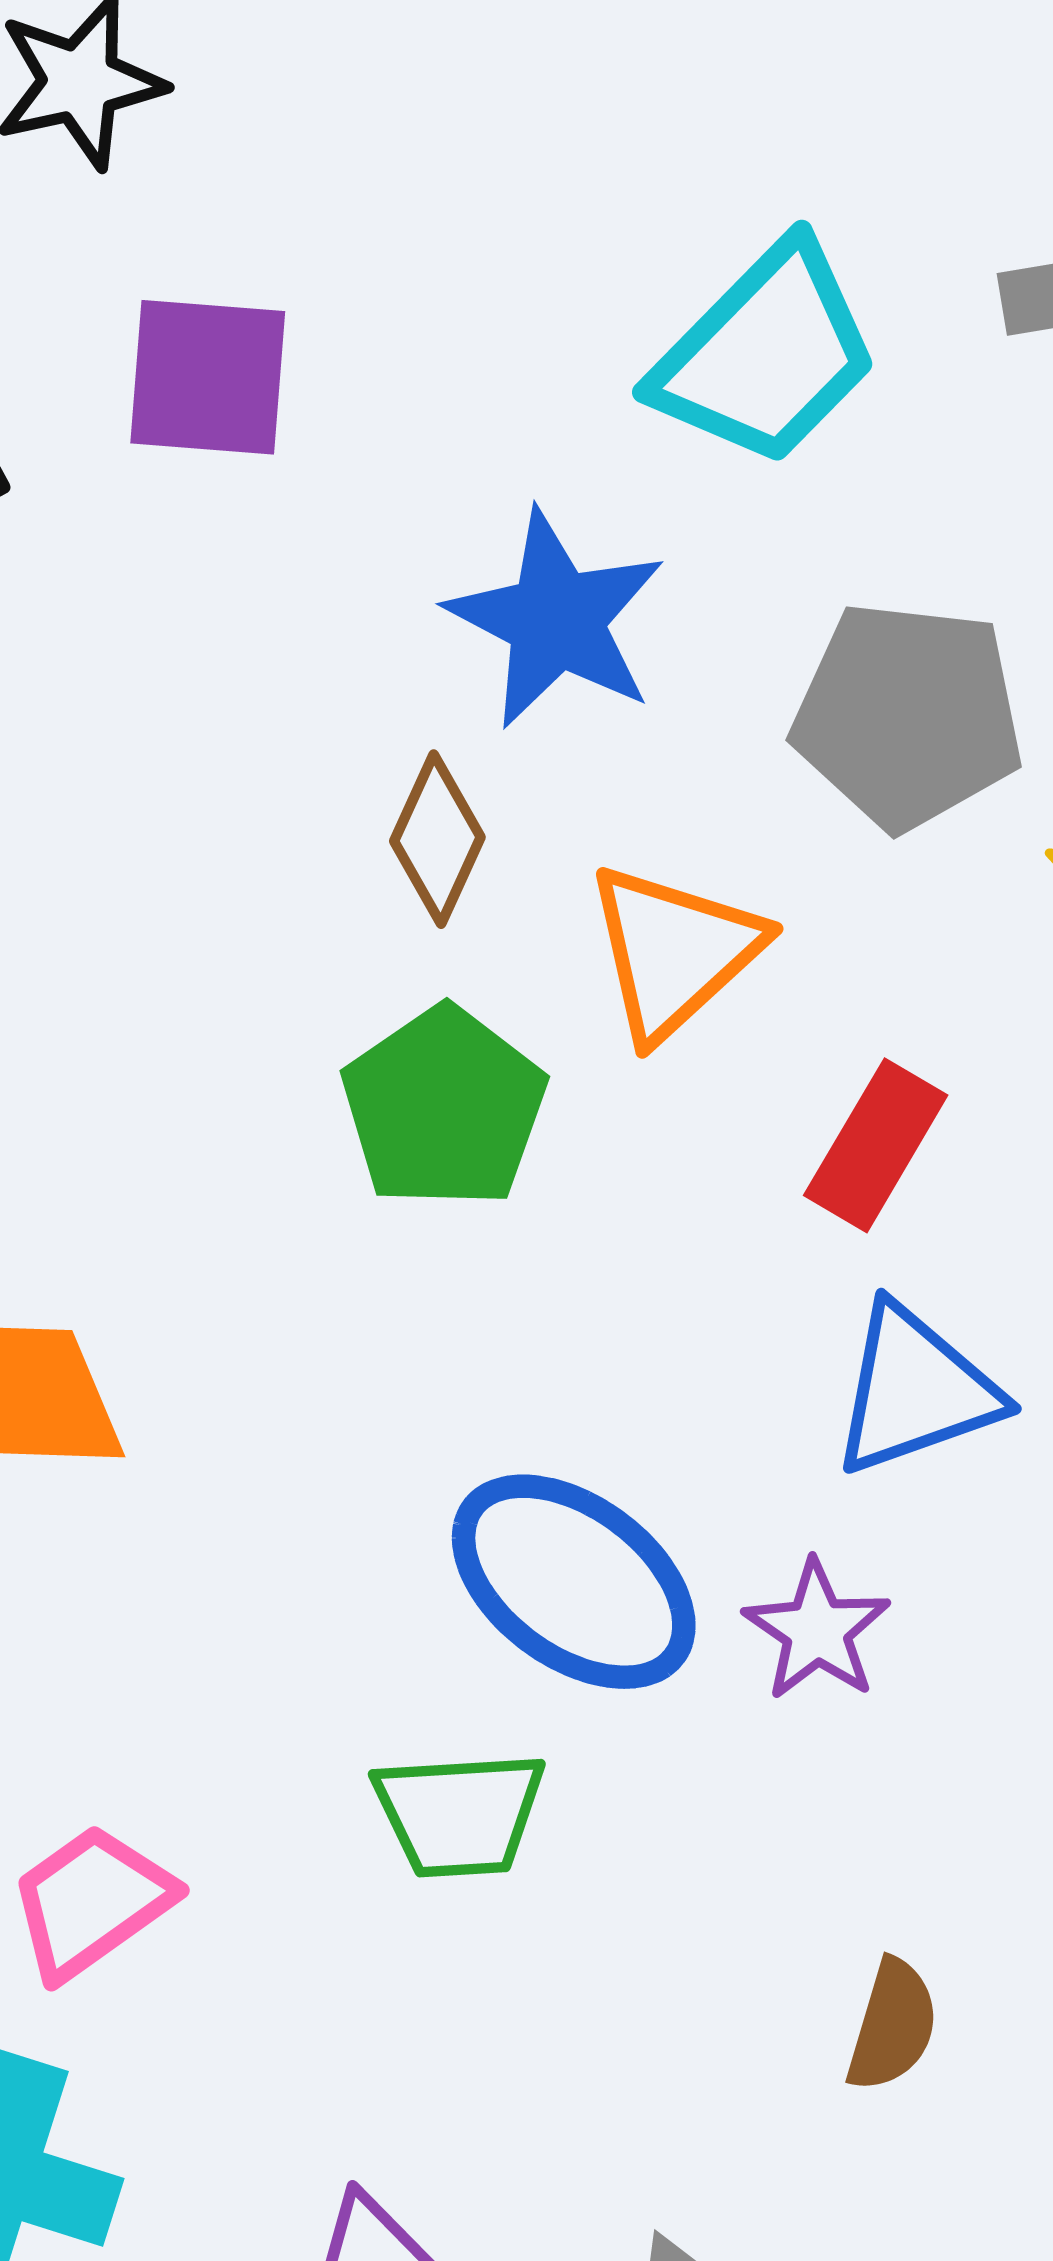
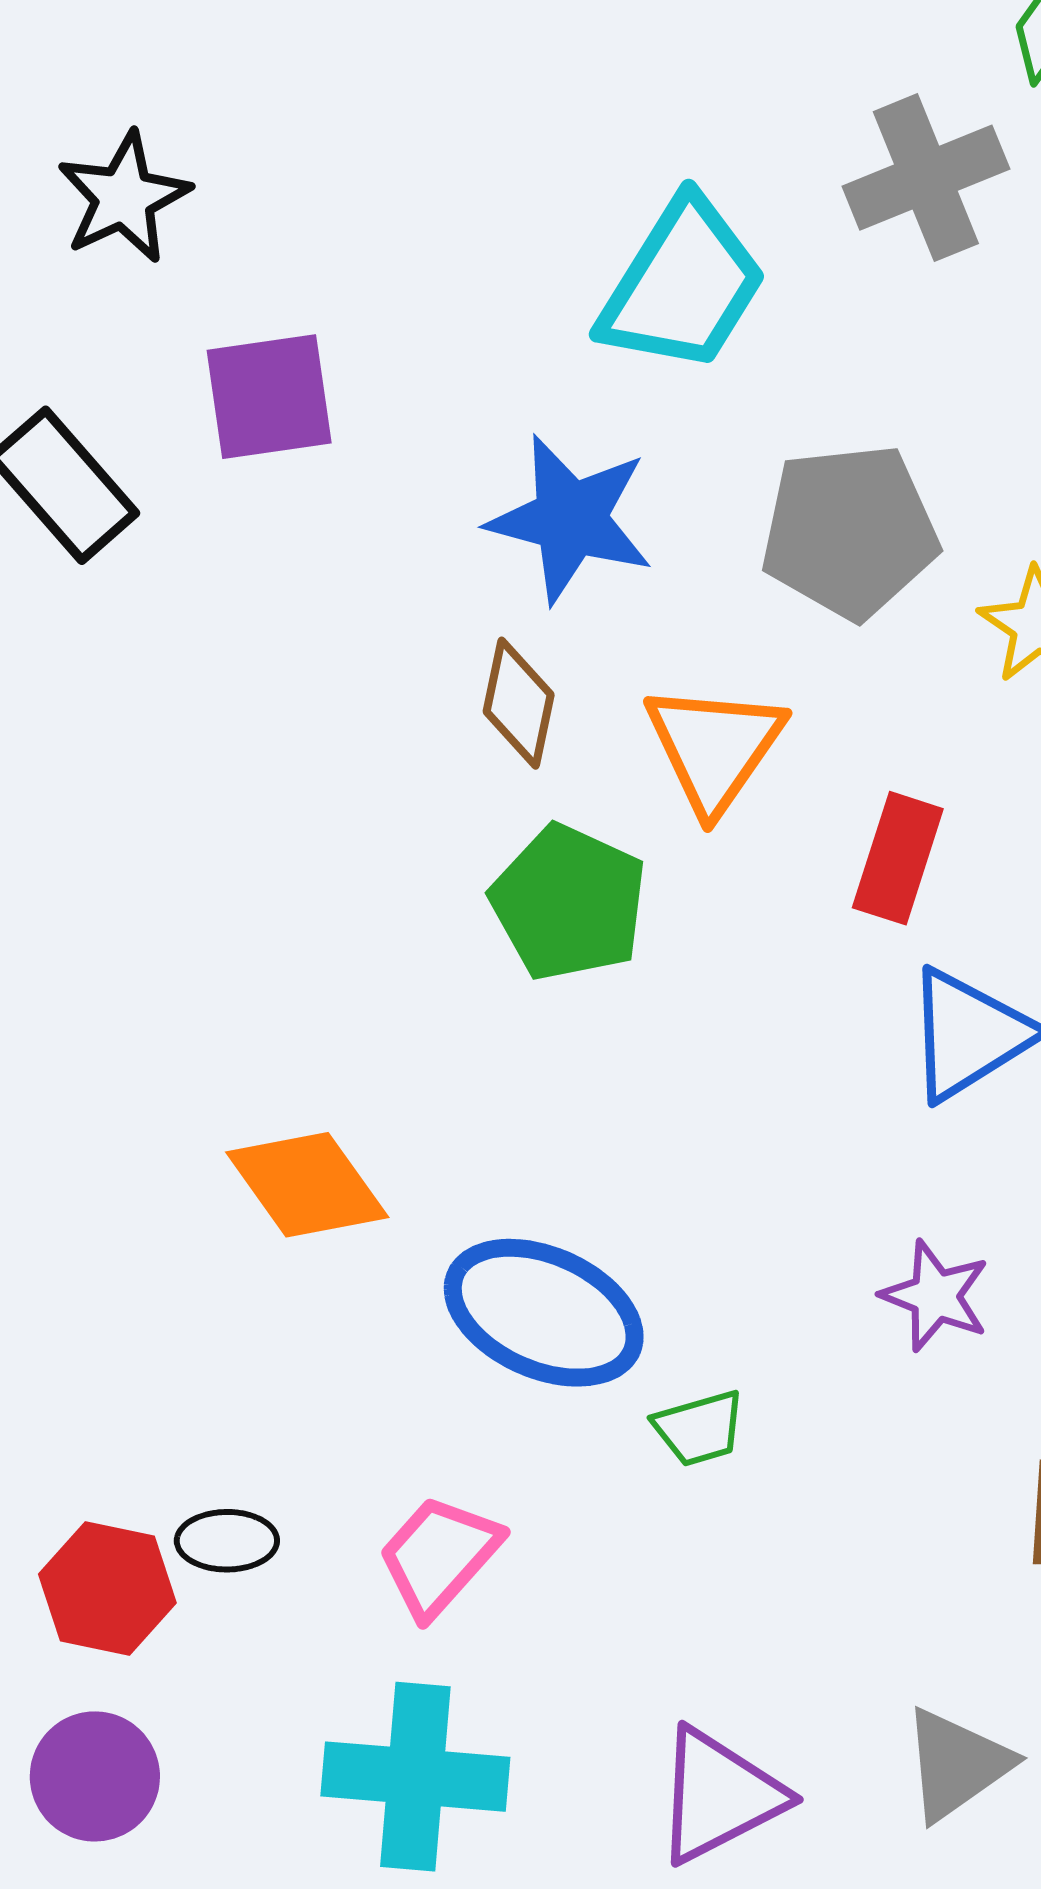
blue ellipse: (574, 1582) -> (544, 1313), moved
purple star: (817, 1630) -> (935, 1296), moved
green trapezoid: (459, 1814) -> (699, 1428), size x0.7

